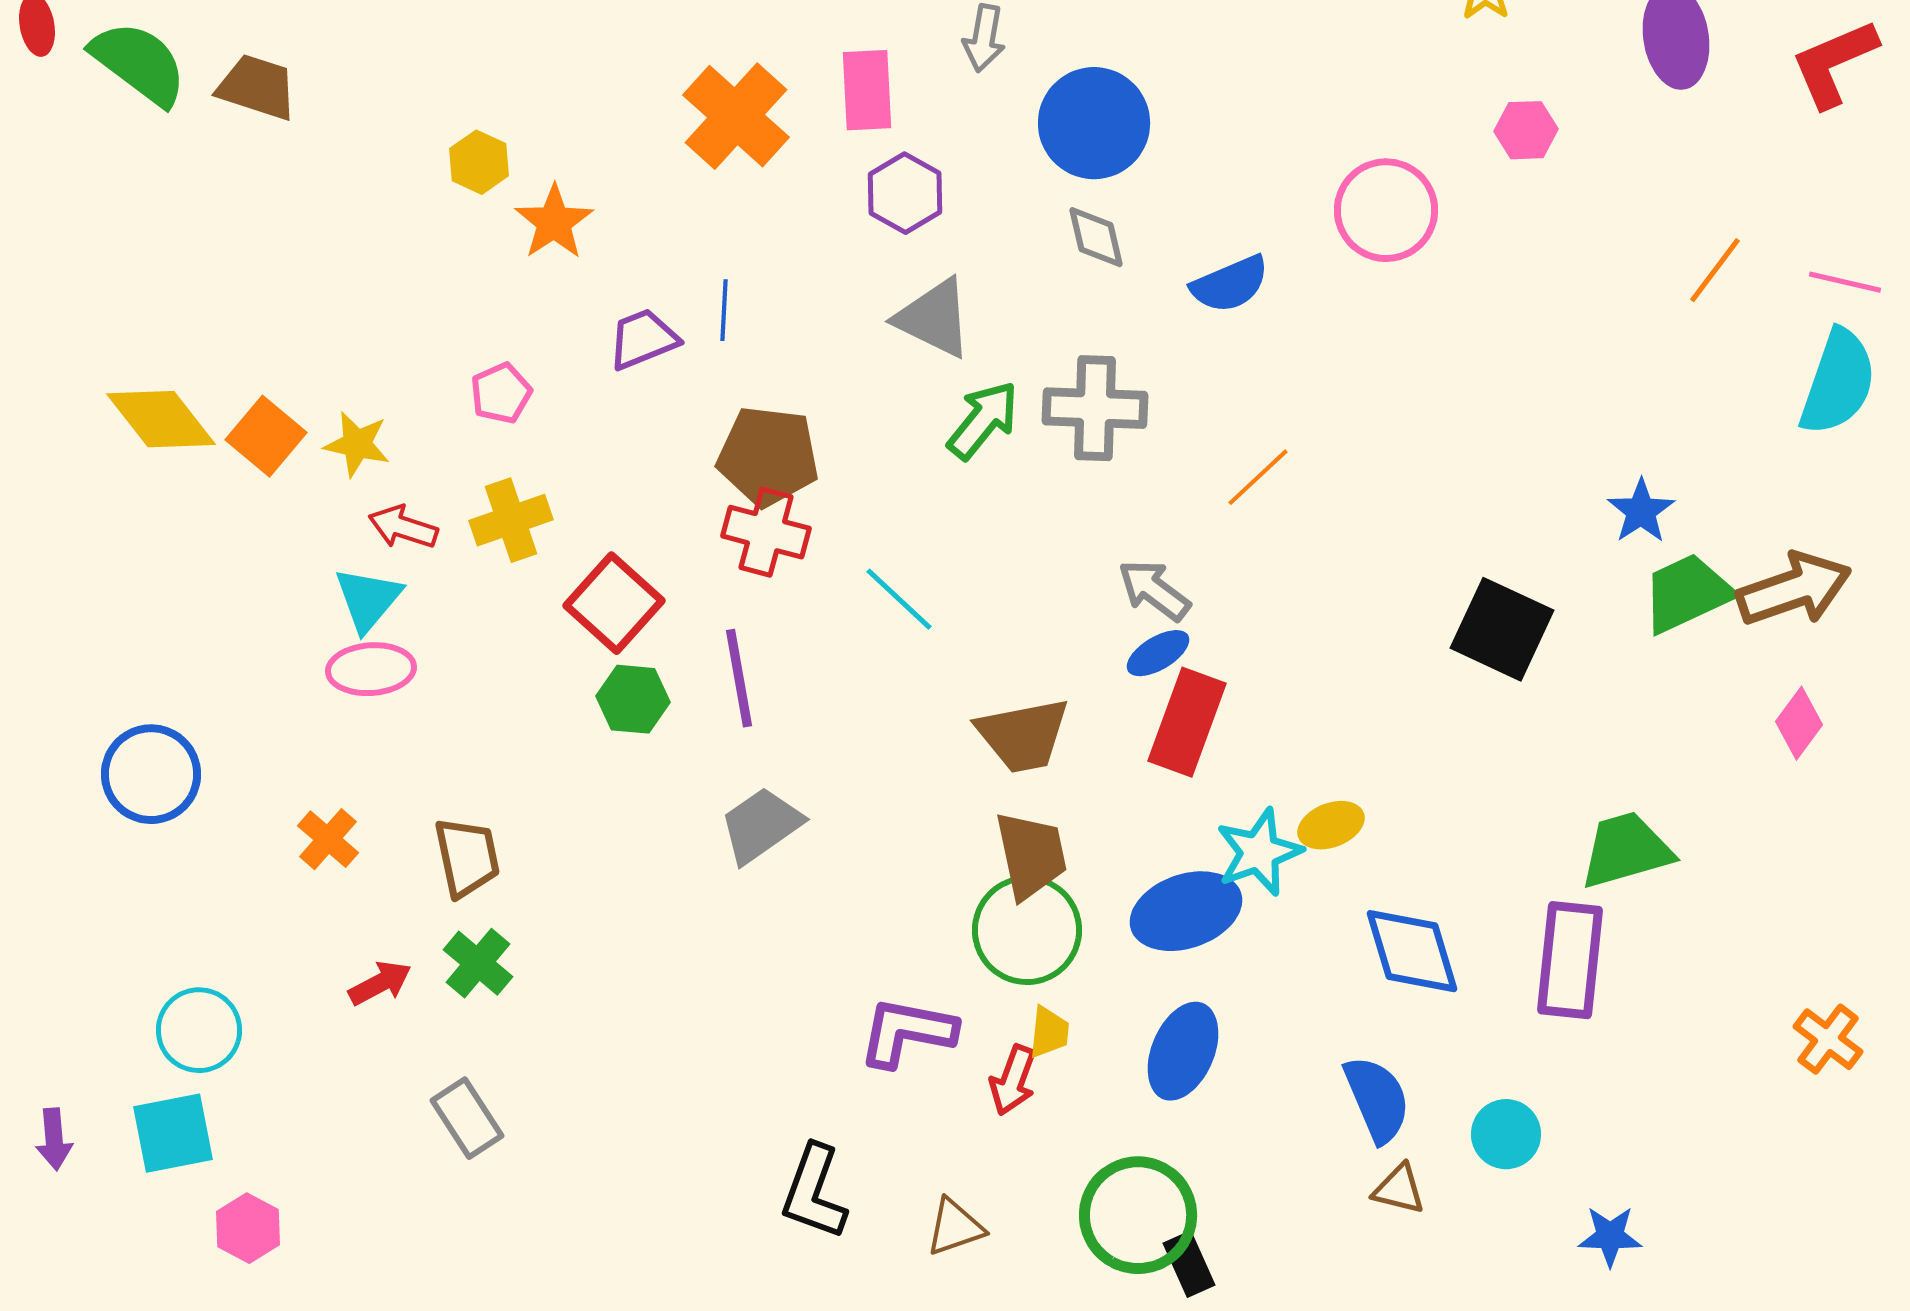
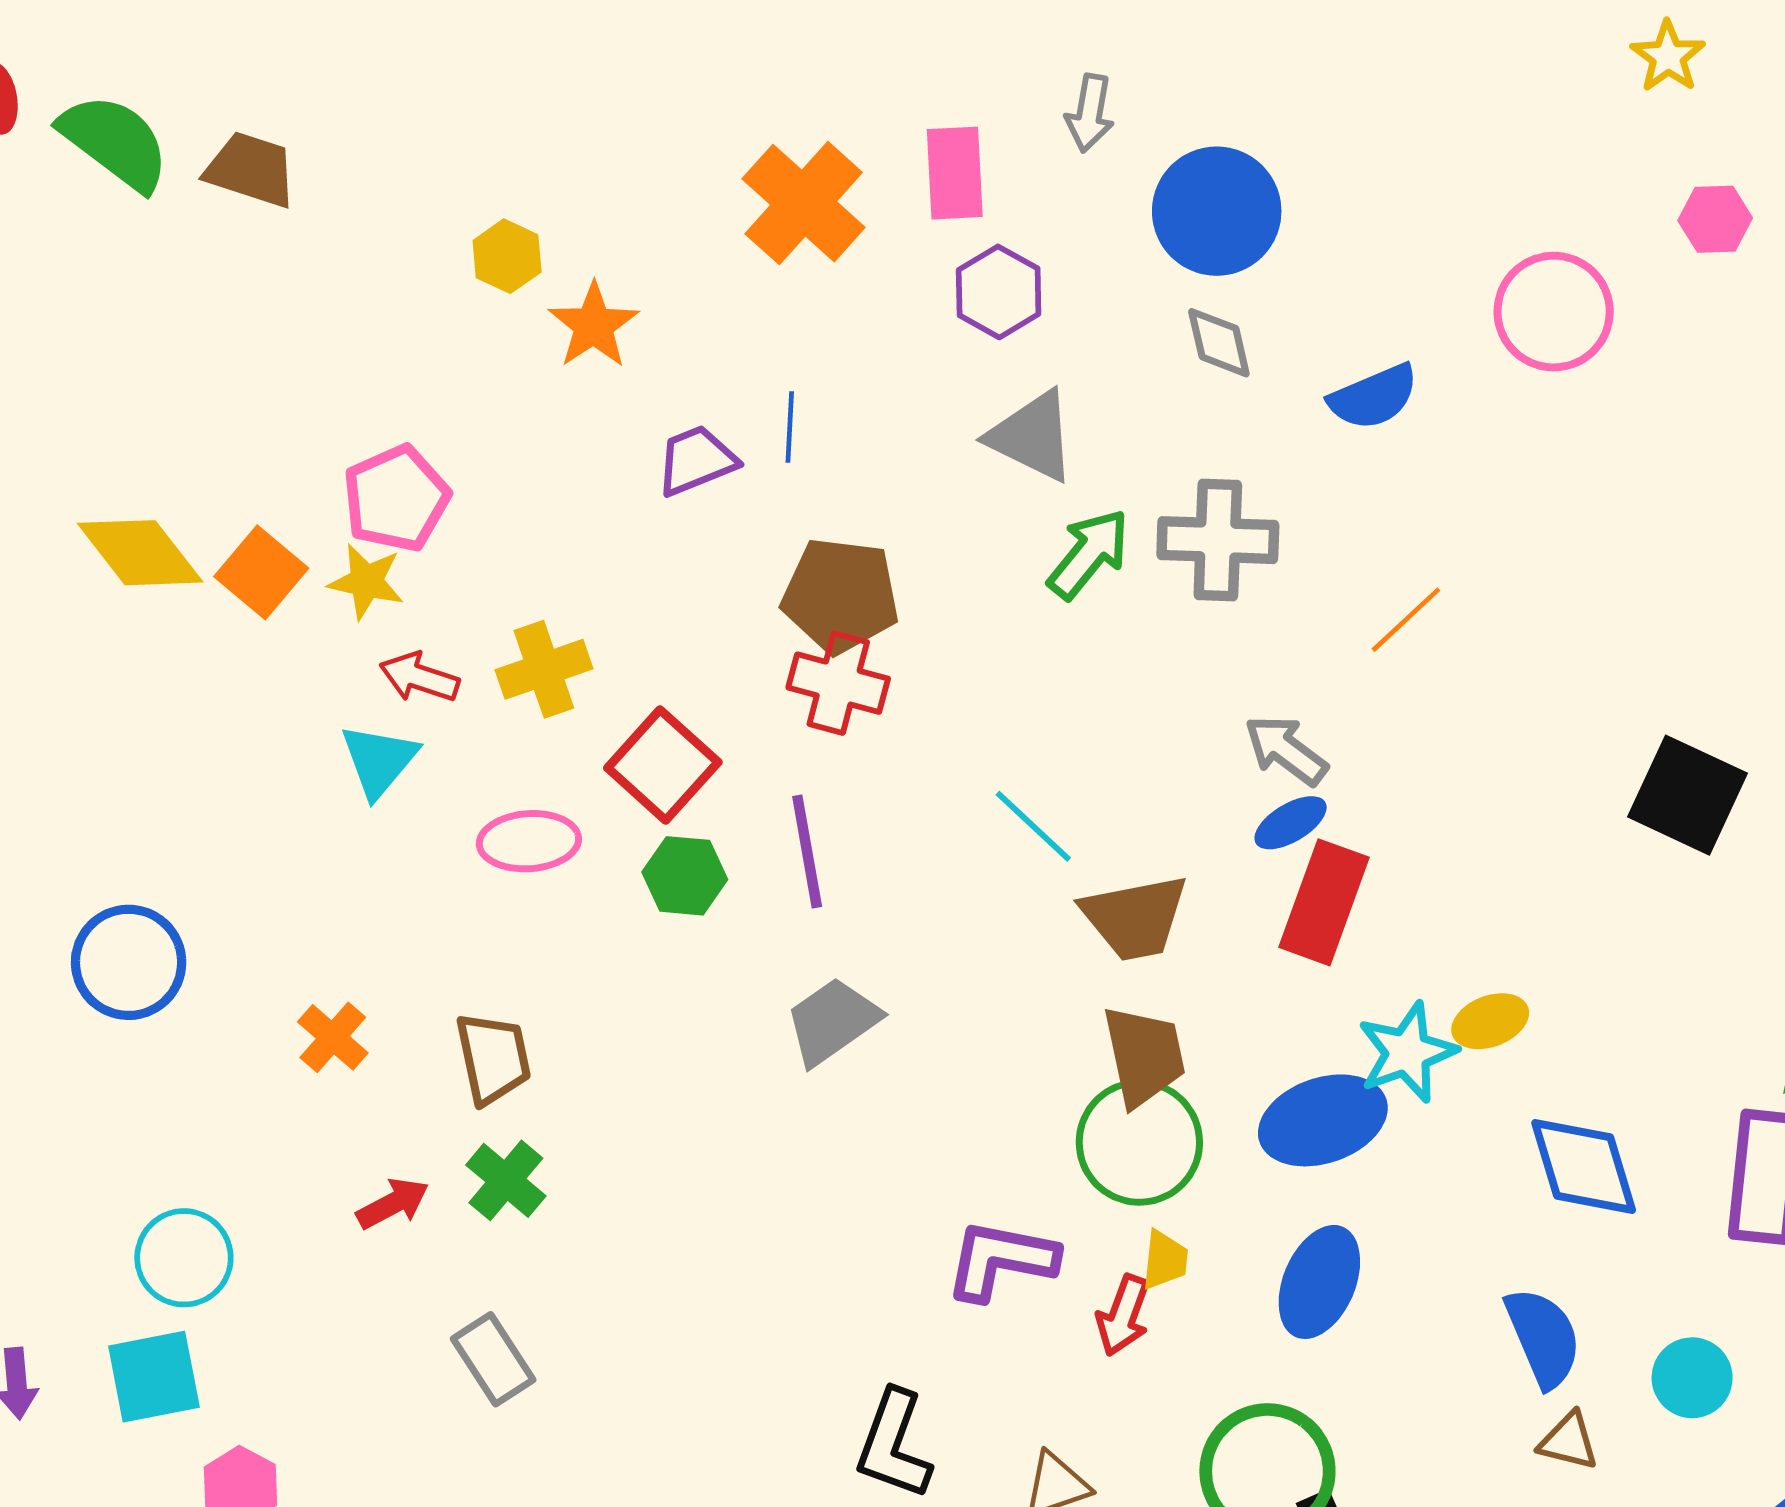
pink pentagon: (501, 393) -> (396, 498), moved, size x1.5
cyan line: (899, 599) -> (1033, 826), moved
pink ellipse: (371, 669) -> (529, 841), moved

